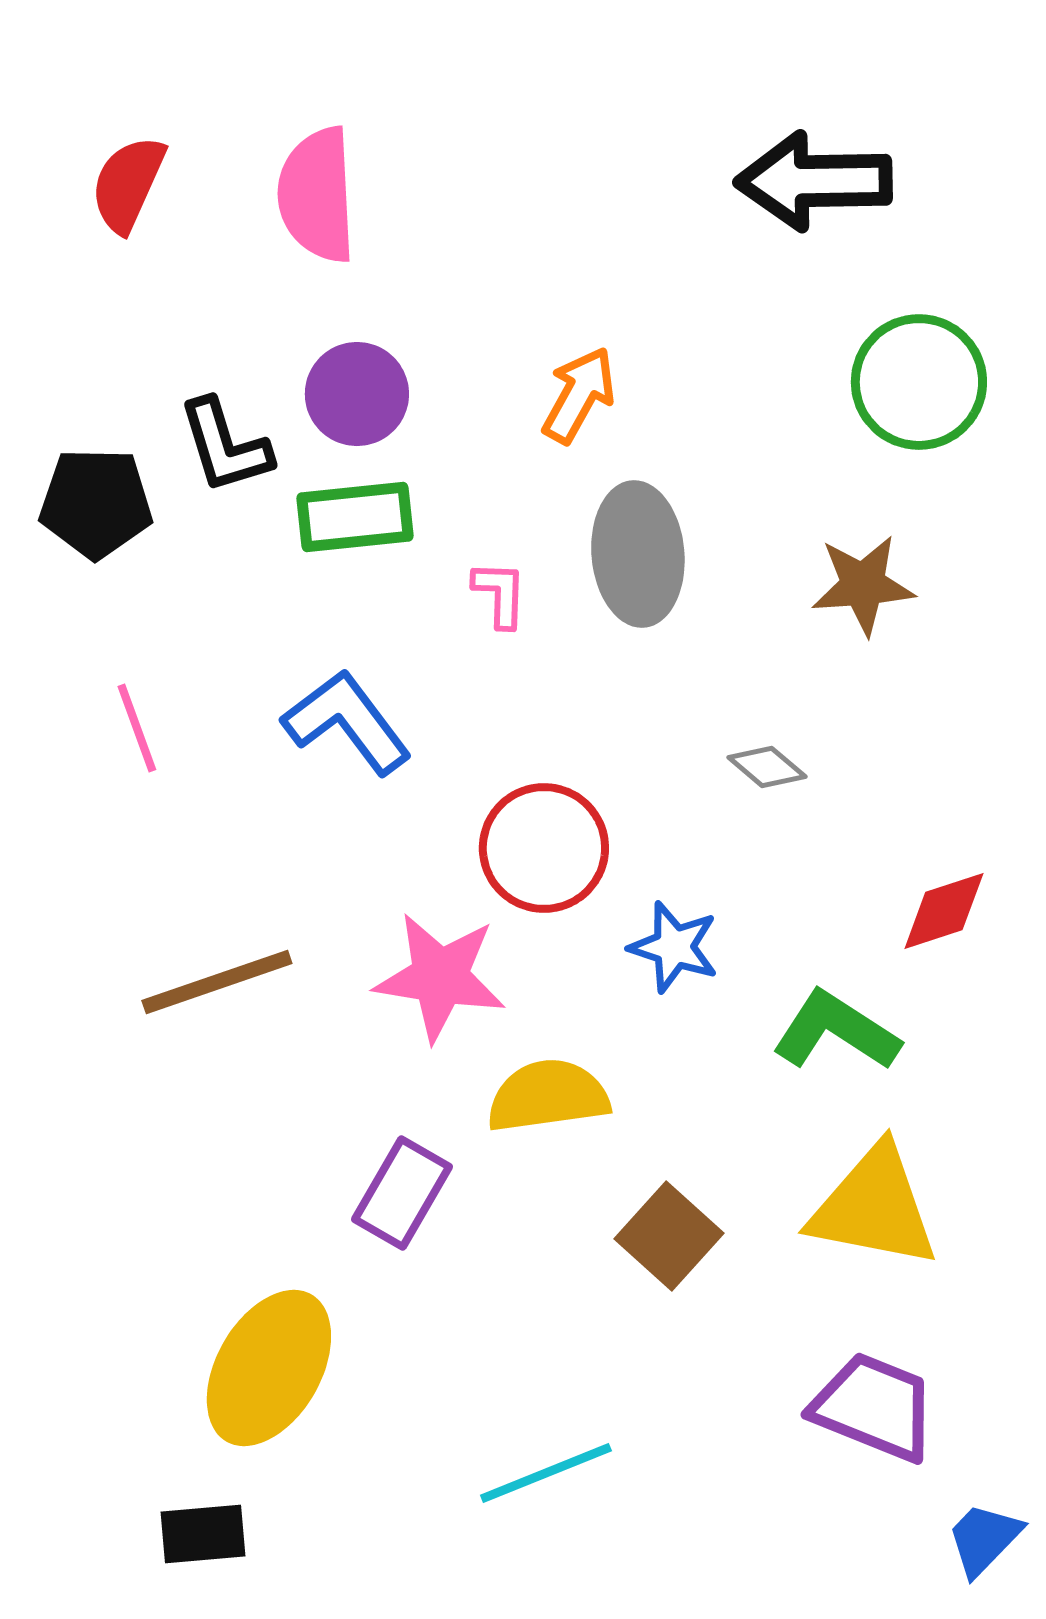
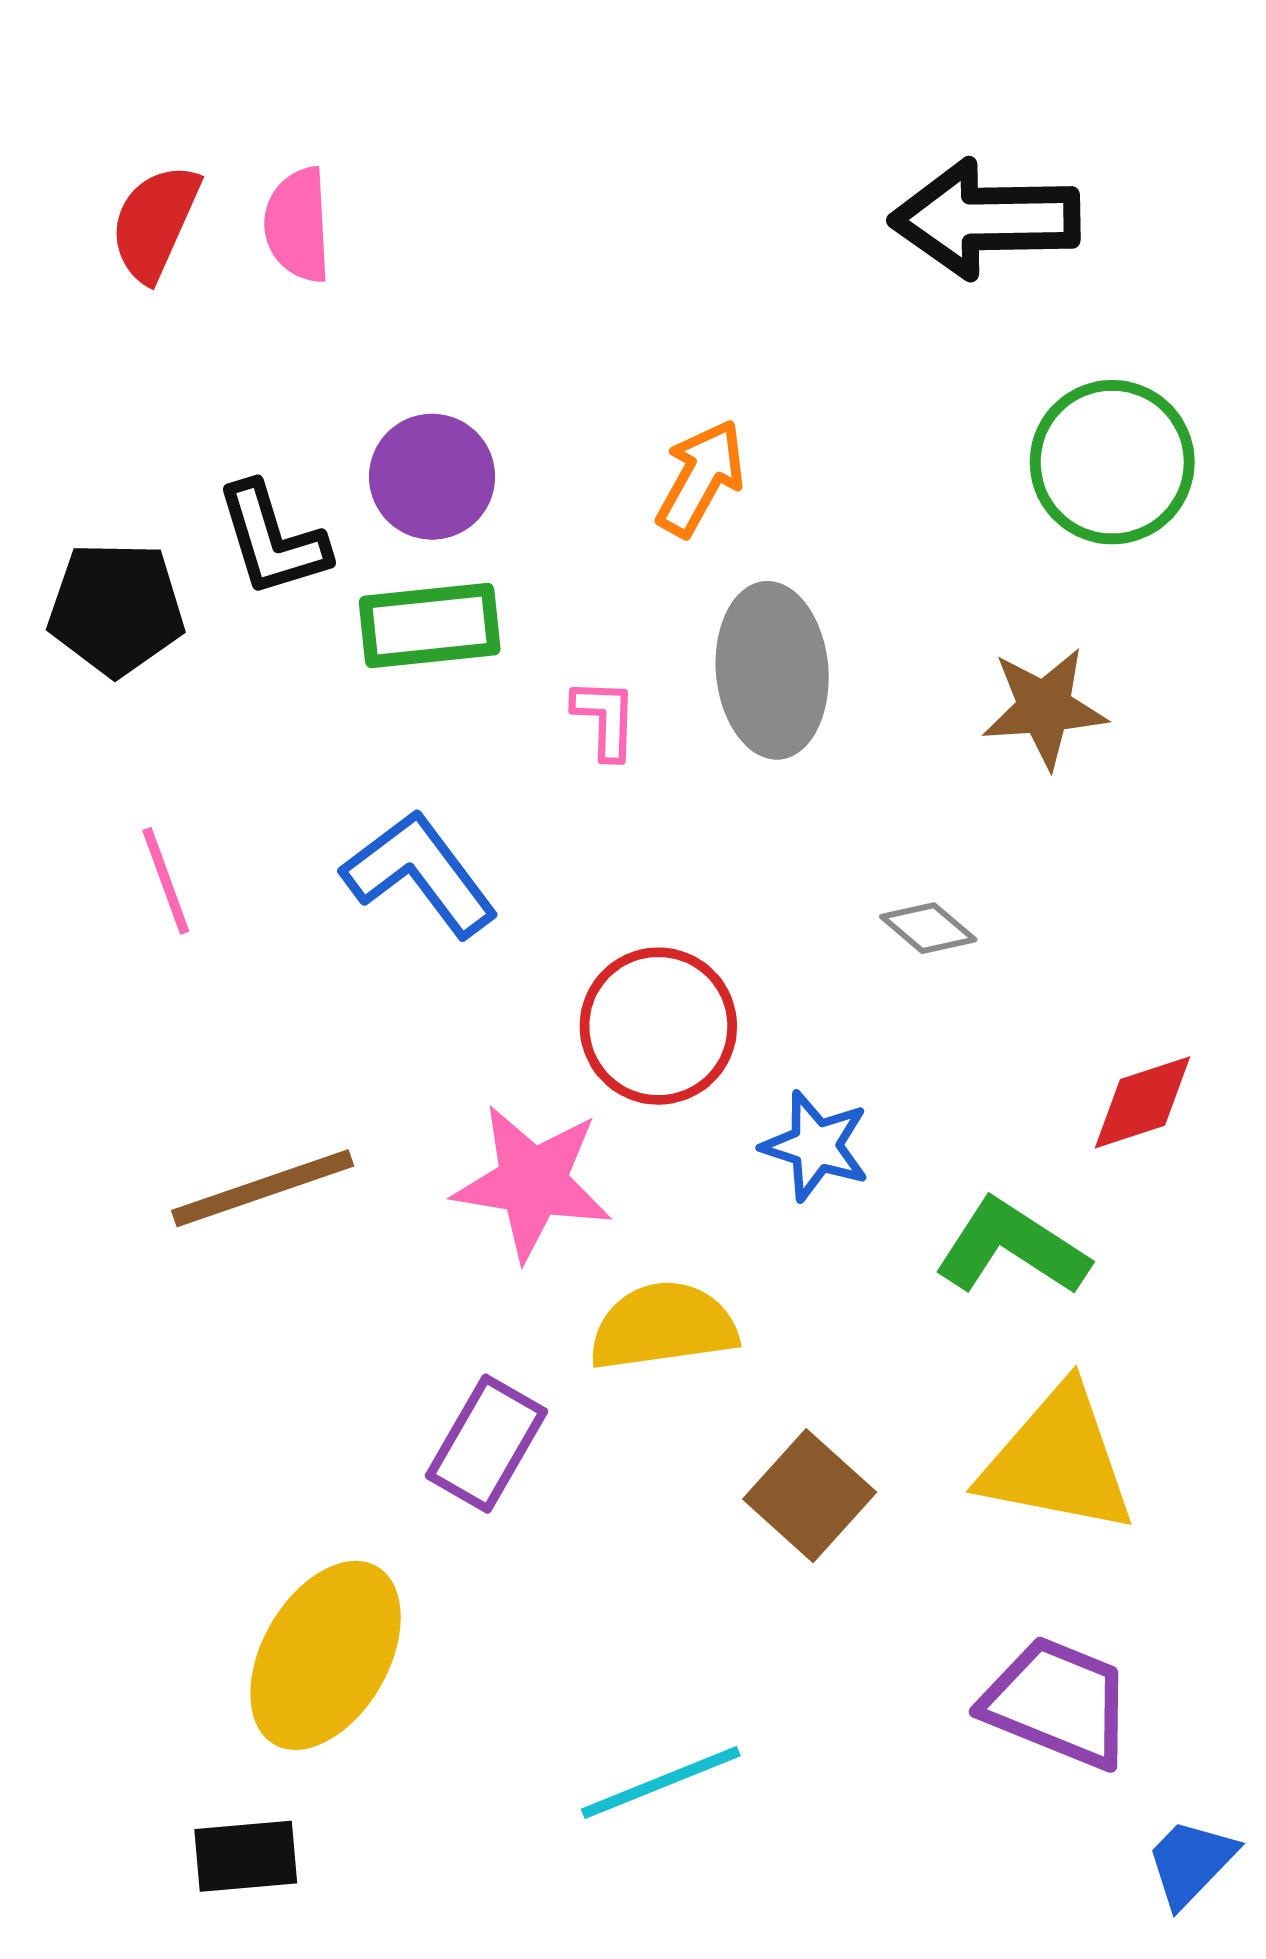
pink semicircle: (317, 195) -> (298, 225), moved, size x0.7

